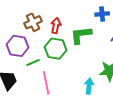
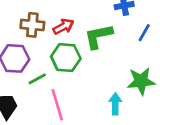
brown cross: (33, 22) -> (32, 25), turned 36
red arrow: (56, 26) -> (63, 27), turned 56

